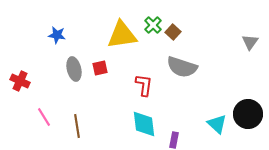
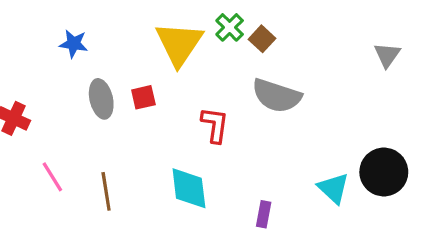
yellow triangle: (122, 35) -> (179, 44), turned -48
cyan diamond: (144, 124) -> (189, 188), moved

